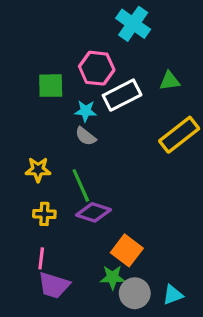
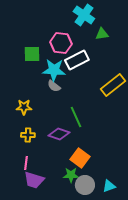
green triangle: (170, 81) -> (102, 34), moved
cyan star: (86, 111) -> (54, 70), size x1.6
green line: (81, 185) -> (76, 117), moved

